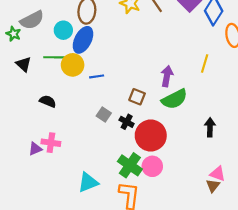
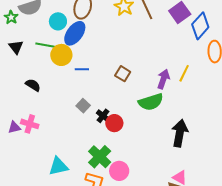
purple arrow: (167, 76) -> (163, 79), moved
brown square: (137, 97) -> (123, 74), moved
black arrow: (210, 127) -> (180, 133), size x1.5
red circle: (151, 136) -> (114, 123), moved, size x0.6
pink circle: (152, 166) -> (119, 171), moved

